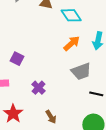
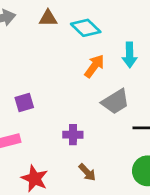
purple square: (17, 59) -> (24, 102), turned -32
purple cross: (39, 88) -> (73, 135), moved, turned -32

